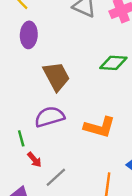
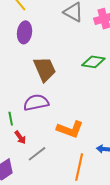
orange L-shape: (100, 127) -> (70, 129), moved

